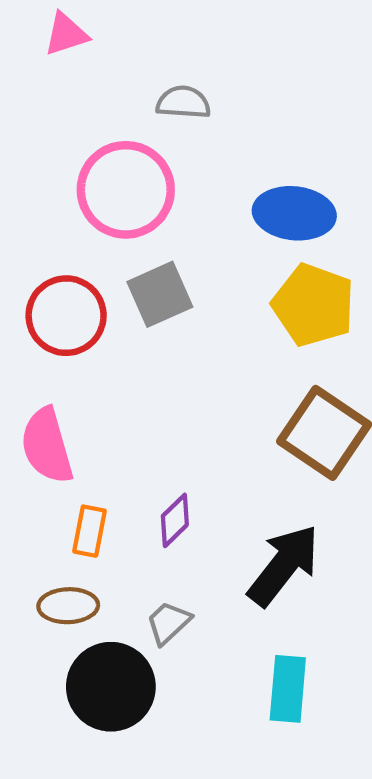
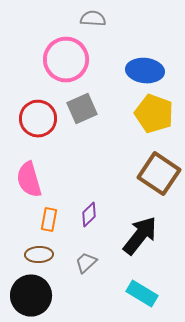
black circle: (111, 687) -> (31, 296), moved
cyan rectangle: (288, 689) -> (142, 294), turned -64

